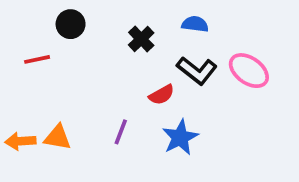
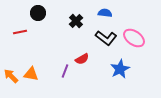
red semicircle: (162, 95) -> (82, 59), moved
blue star: (180, 137) -> (120, 69), moved
orange arrow: (20, 141) -> (11, 76), turned 49

